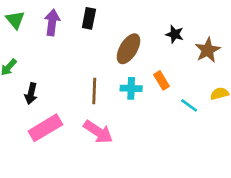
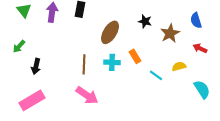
pink rectangle: (45, 128) -> (32, 100), moved

